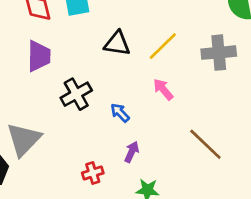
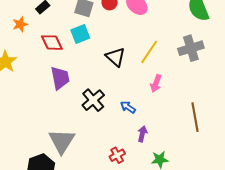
black triangle: (117, 44) -> (115, 57), turned 45
pink arrow: (163, 89) -> (156, 83), turned -108
brown line: (205, 144) -> (195, 117), turned 48

